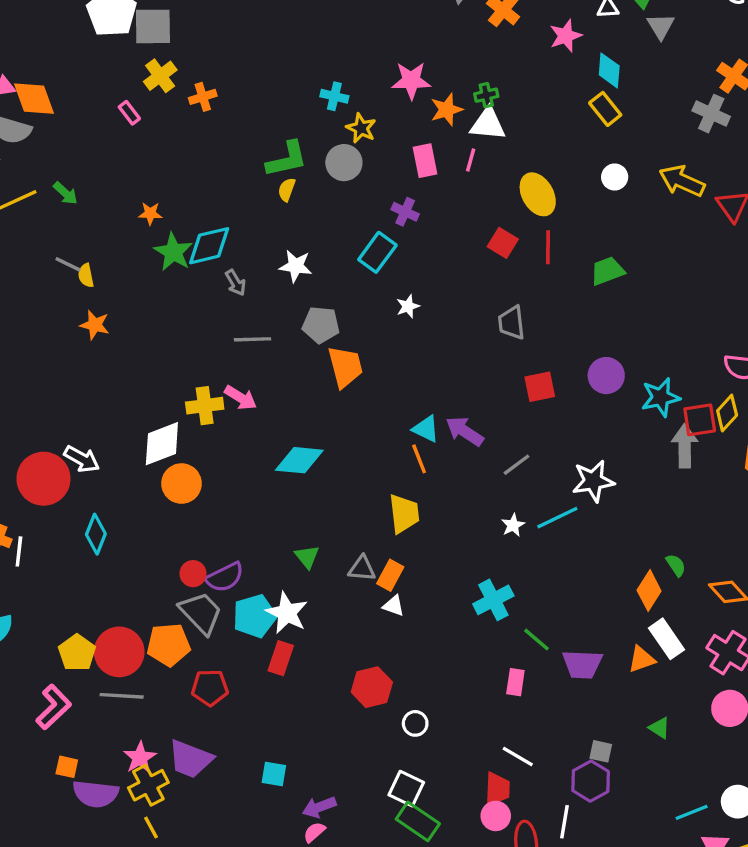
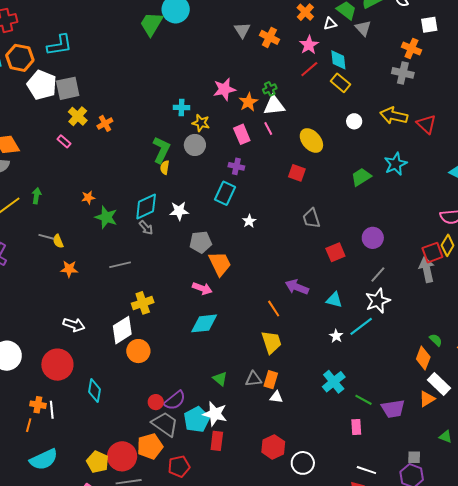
green L-shape: (287, 159) -> (161, 150), turned -40
pink line: (471, 160) -> (268, 128), turned -32
green arrow: (65, 193) -> (36, 196), turned -112
cyan diamond: (209, 246) -> (146, 206), moved
red line: (548, 247) -> (309, 69), moved, turned 60
gray line: (252, 339) -> (120, 265), moved
cyan star: (661, 397) -> (396, 164), moved
pink arrow: (241, 398) -> (202, 288), moved
cyan triangle: (426, 429) -> (334, 300), moved
white arrow: (82, 459) -> (74, 325), moved
gray line: (517, 465) -> (378, 274), moved
white circle: (415, 723) -> (303, 463), size x1.5

